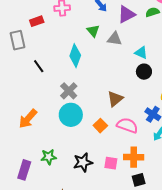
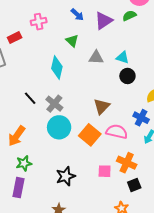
gray triangle: (115, 39) -> (96, 57), moved
black line: (39, 66) -> (30, 98), moved
orange square: (100, 126) -> (90, 135), size x1.5
green star: (49, 157) -> (24, 163), moved
orange cross: (134, 157) -> (127, 163), turned 30
black star: (83, 162) -> (66, 176), moved

